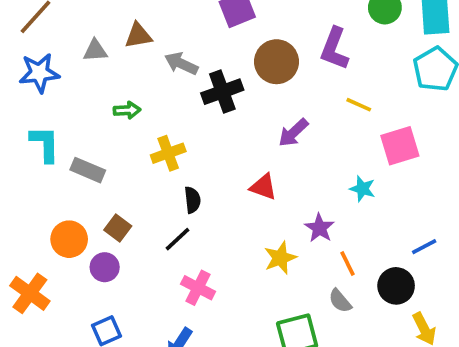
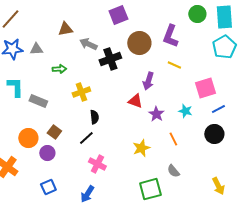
gray triangle: (95, 50) -> (36, 49), moved
yellow line: (359, 105) -> (174, 65), moved
purple arrow: (293, 133) -> (148, 81), turned -30
red triangle: (263, 187) -> (135, 101), moved
purple star: (319, 228) -> (156, 114), moved
blue line: (424, 247) -> (218, 109), moved
orange line: (348, 263) -> (173, 139), moved
black circle: (396, 286) -> (214, 134), moved

